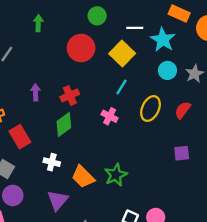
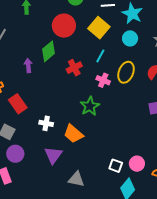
cyan circle: (167, 70) -> (130, 38), moved
red cross: (70, 95) -> (74, 68), moved
pink cross: (110, 116) -> (103, 80), moved
green diamond: (64, 124) -> (49, 51), moved
green star: (116, 175) -> (90, 106), moved

